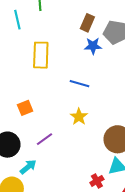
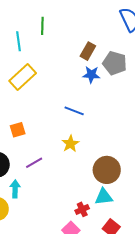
yellow rectangle: (41, 55) -> (23, 77), moved, turned 40
cyan arrow: (28, 167) -> (15, 189), turned -54

